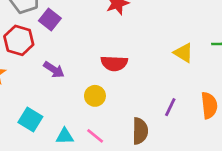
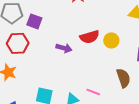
purple arrow: (54, 70) -> (64, 48), moved
yellow circle: (95, 96) -> (111, 40), moved

